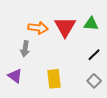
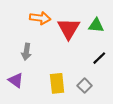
orange arrow: (38, 28) -> (40, 18), moved
gray square: (94, 81) -> (85, 86), moved

